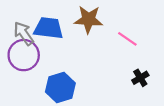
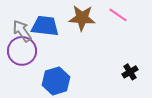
pink line: (127, 39) -> (118, 15), moved

